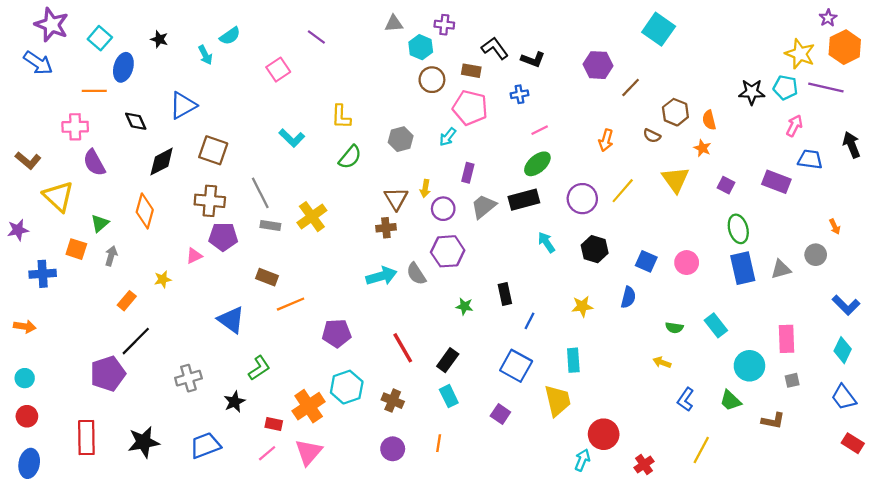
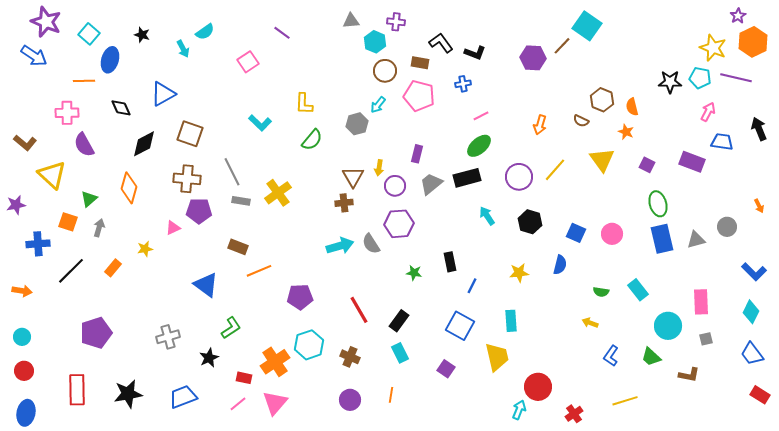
brown line: (631, 88) -> (562, 46), moved
cyan arrow: (448, 137) -> (378, 105), moved
orange arrow: (835, 227) -> (759, 206), moved
black line: (136, 341) -> (71, 271), moved
yellow line: (701, 450) -> (625, 401), turned 45

